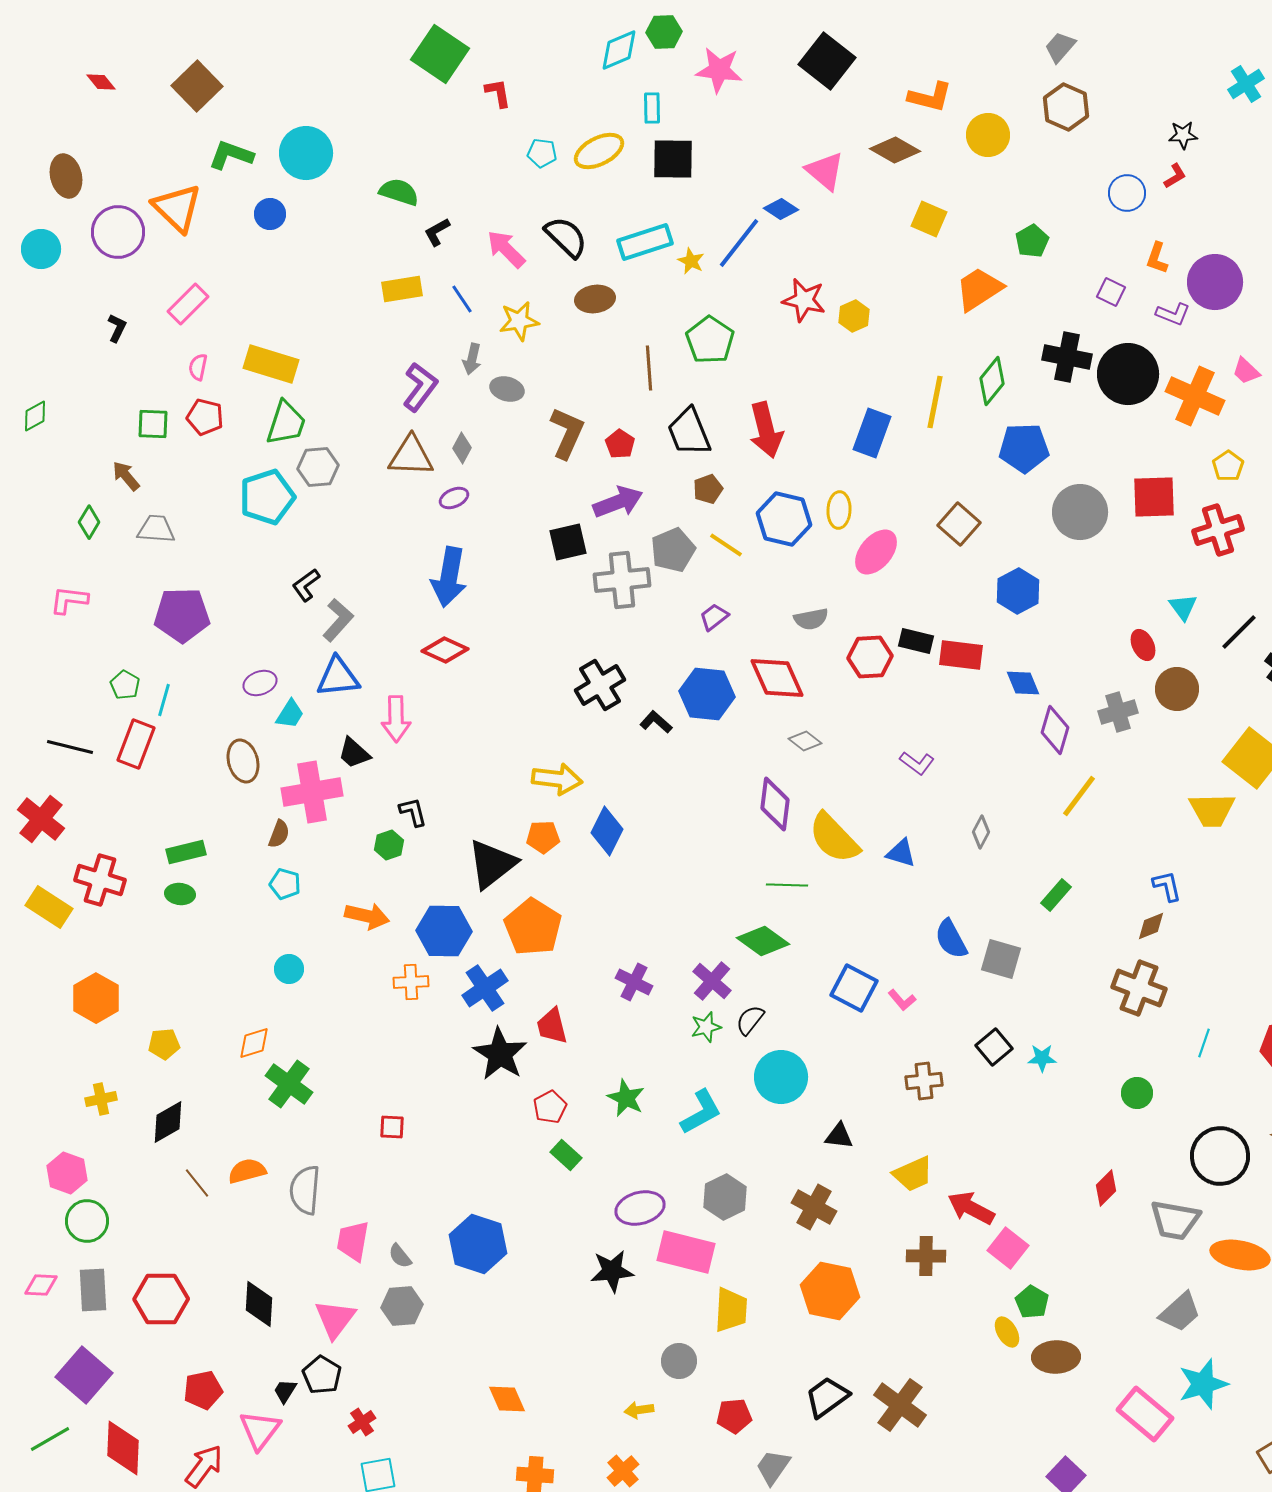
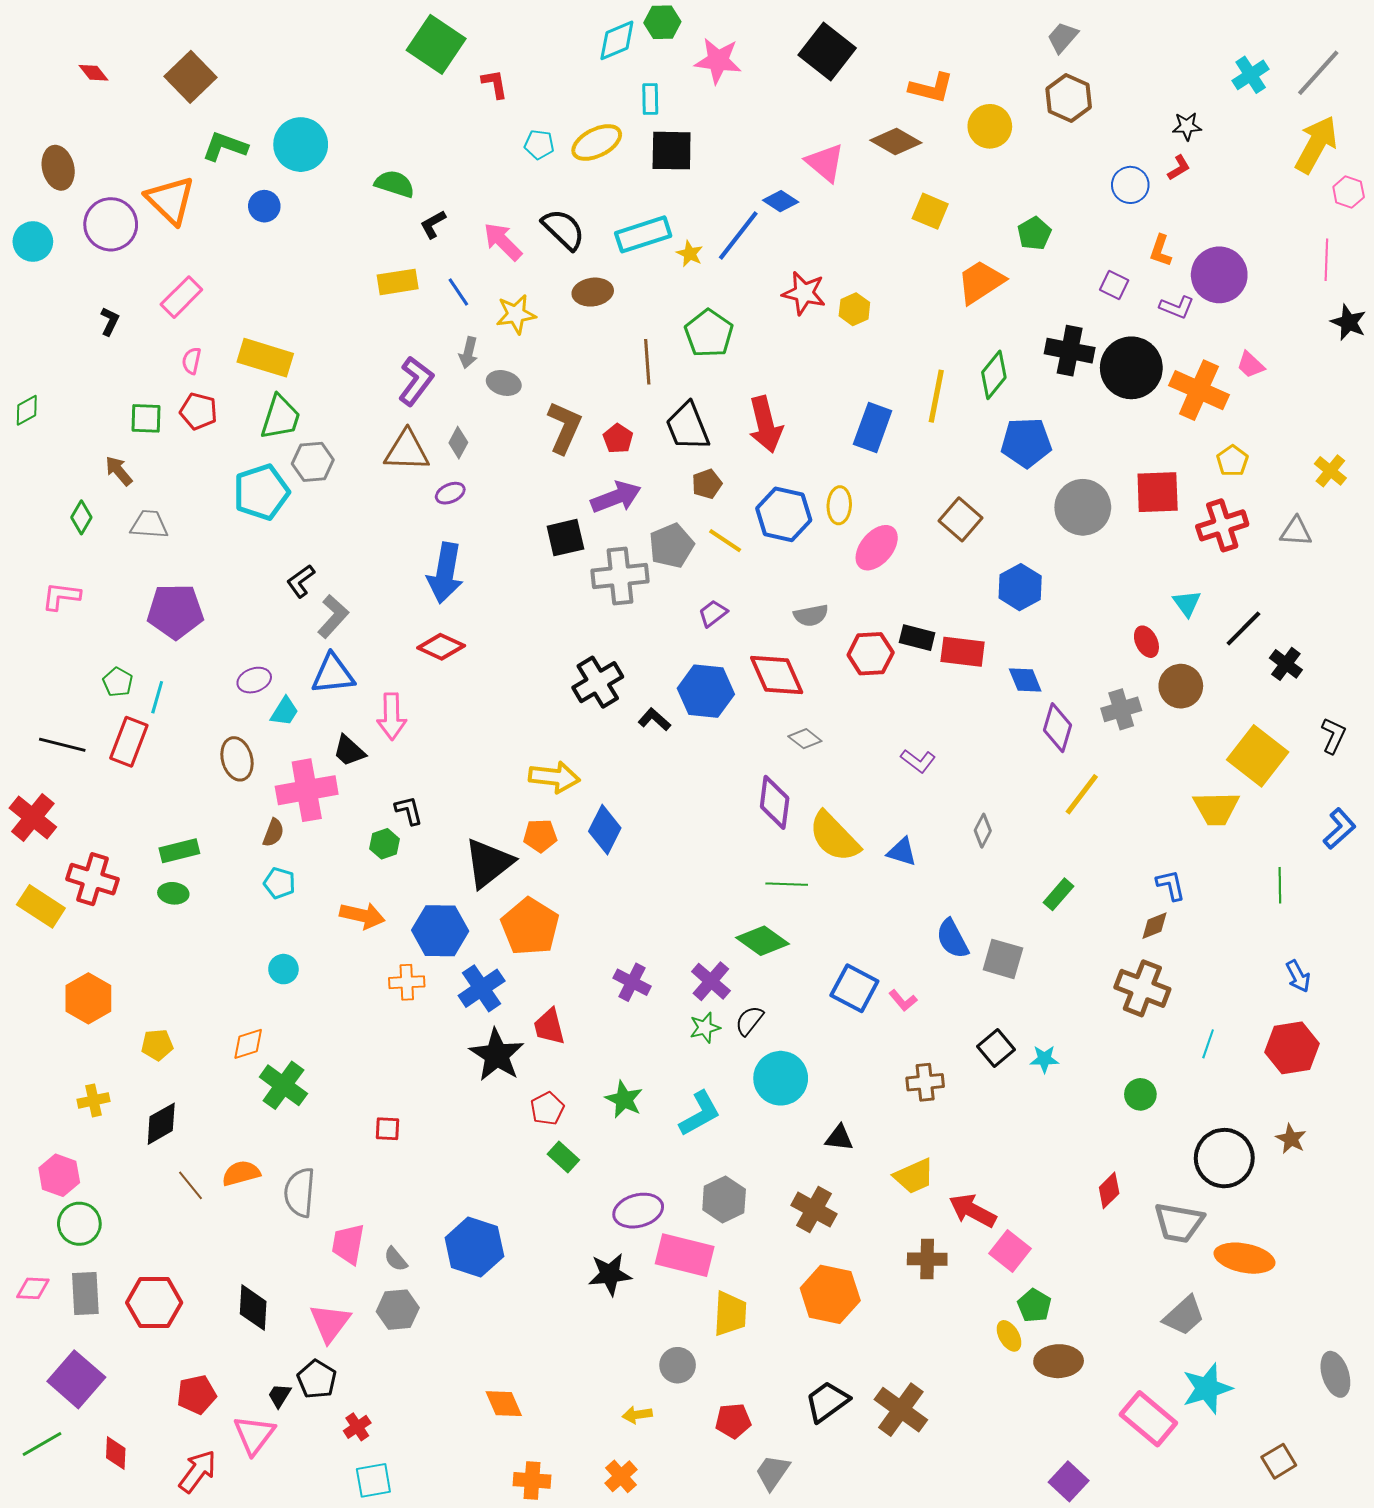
red diamond: (123, 1448) -> (116, 1453), size x0.6

